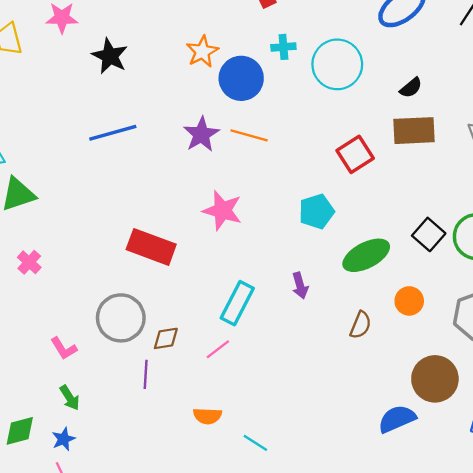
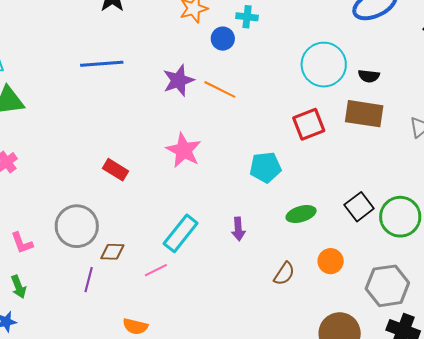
cyan cross: (283, 47) -> (247, 17), moved
cyan circle: (337, 64) -> (324, 65), moved
blue circle: (241, 78) -> (223, 39), size x0.6
black semicircle: (411, 88) -> (369, 76), turned 35
red rectangle: (151, 247) -> (115, 170), size x0.6
green ellipse: (366, 255) -> (301, 214), size x0.7

